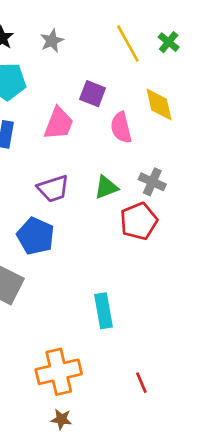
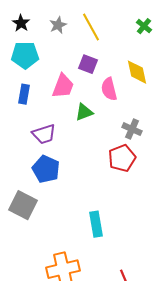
yellow line: (128, 43) -> (91, 27), moved
green triangle: (106, 187) -> (84, 112), moved
purple trapezoid: (53, 189) -> (44, 134), moved

